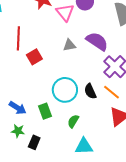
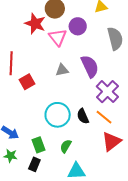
purple semicircle: (97, 41) -> (90, 66), turned 30
green rectangle: (45, 111) -> (38, 145), moved
black rectangle: (34, 142) -> (34, 164), moved

